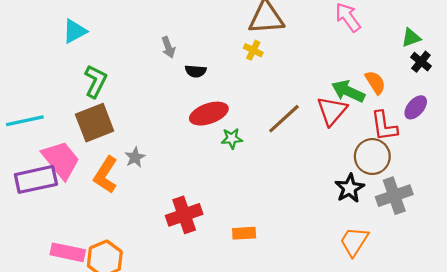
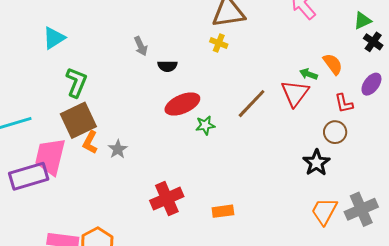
green arrow: (348, 91) -> (308, 74), size x0.6
red L-shape: (384, 126) -> (344, 103), size x0.7
brown circle: (372, 157) -> (335, 132), size x0.7
pink trapezoid: (61, 160) -> (50, 157), turned -123
orange L-shape: (106, 175) -> (90, 142), moved, size x0.7
gray cross: (394, 196) -> (361, 209), moved

